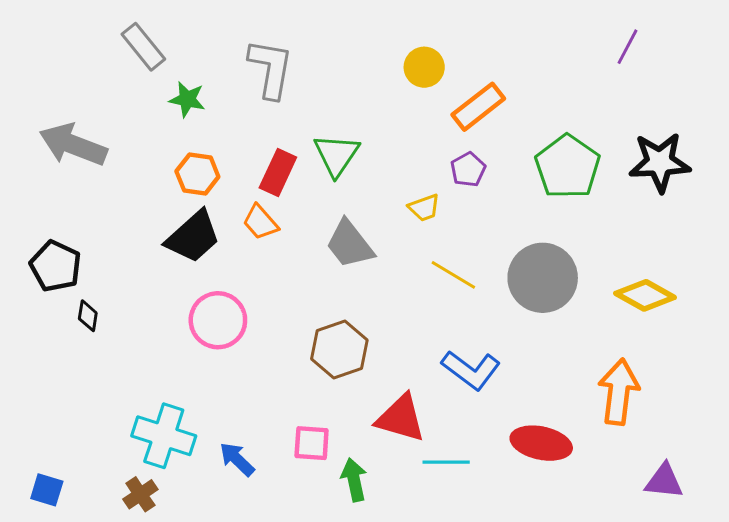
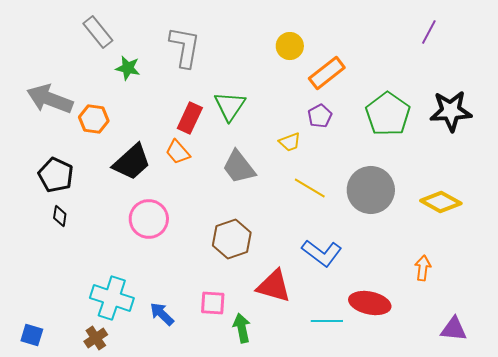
orange hexagon: (197, 174) -> (94, 119), moved
black pentagon: (56, 266) -> (56, 175), moved
orange arrow: (619, 392) -> (423, 268), size x0.6
cyan line: (446, 462) -> (327, 321), moved

